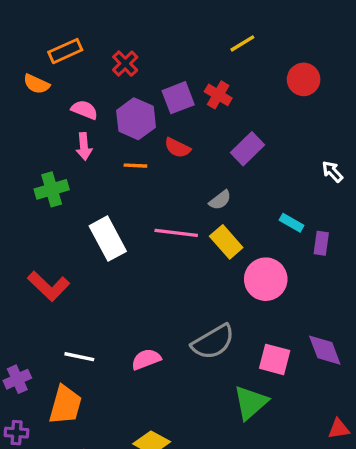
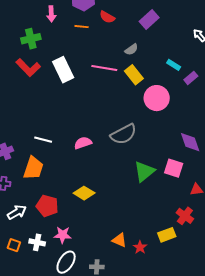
purple rectangle: (321, 243) -> (191, 78), turned 40
red L-shape: (49, 286) -> (28, 68), moved
pink square: (275, 359) -> (174, 168), moved

